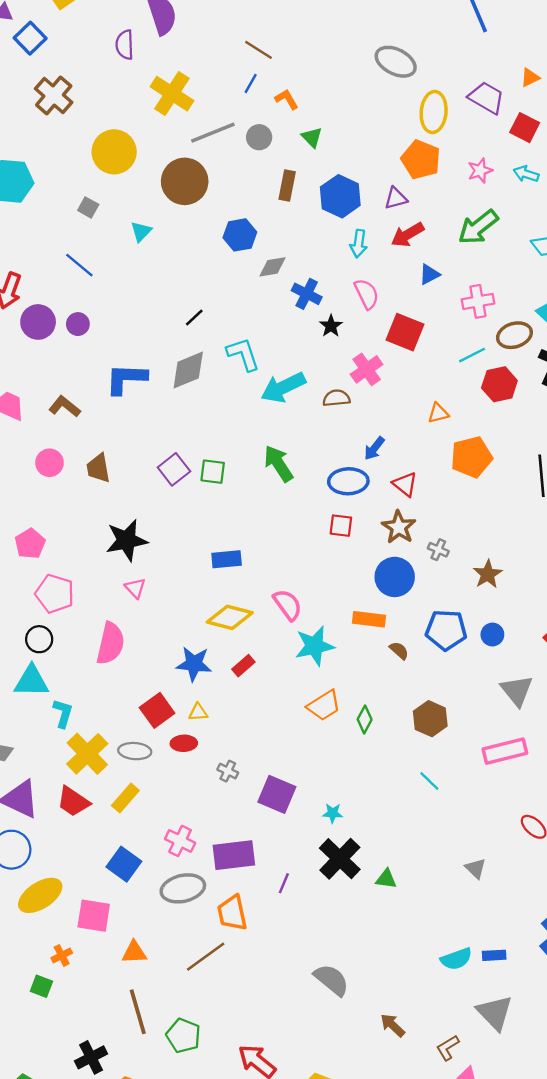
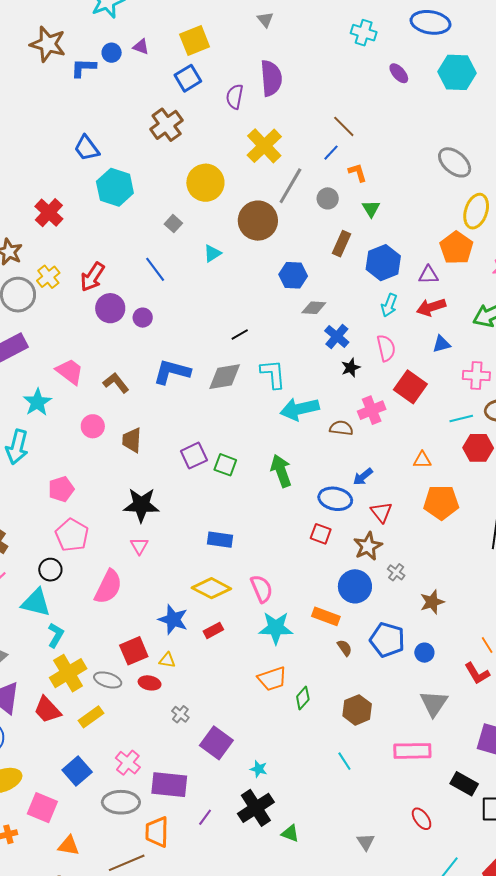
blue square: (30, 38) -> (188, 78), moved
gray line: (213, 133) -> (290, 186), turned -51

